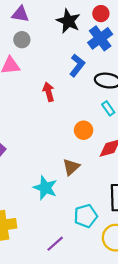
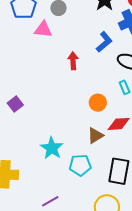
brown triangle: (71, 167) -> (95, 136), moved
cyan pentagon: (86, 216) -> (80, 165), moved

